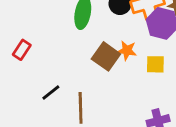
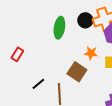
brown square: (106, 56) -> (77, 72), moved

